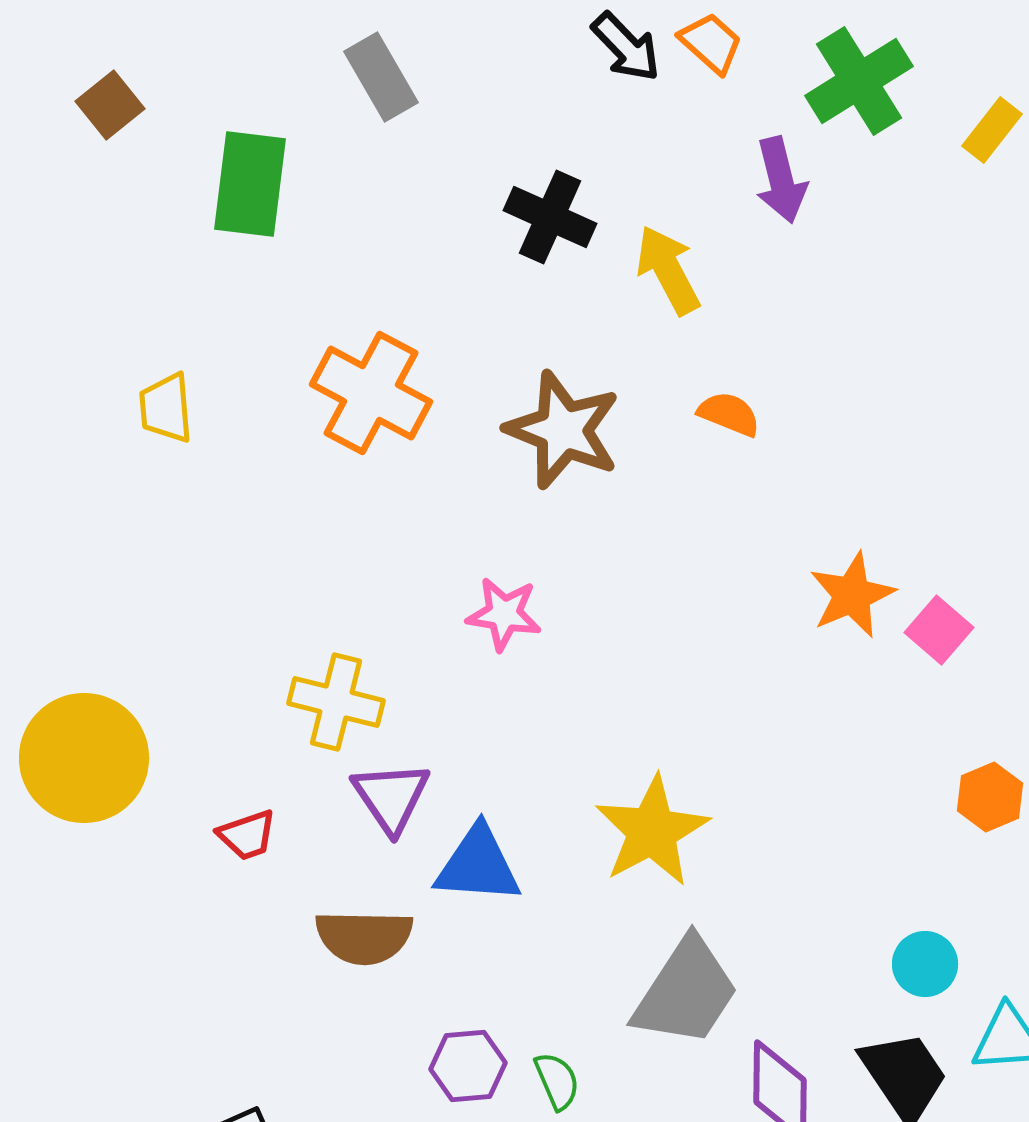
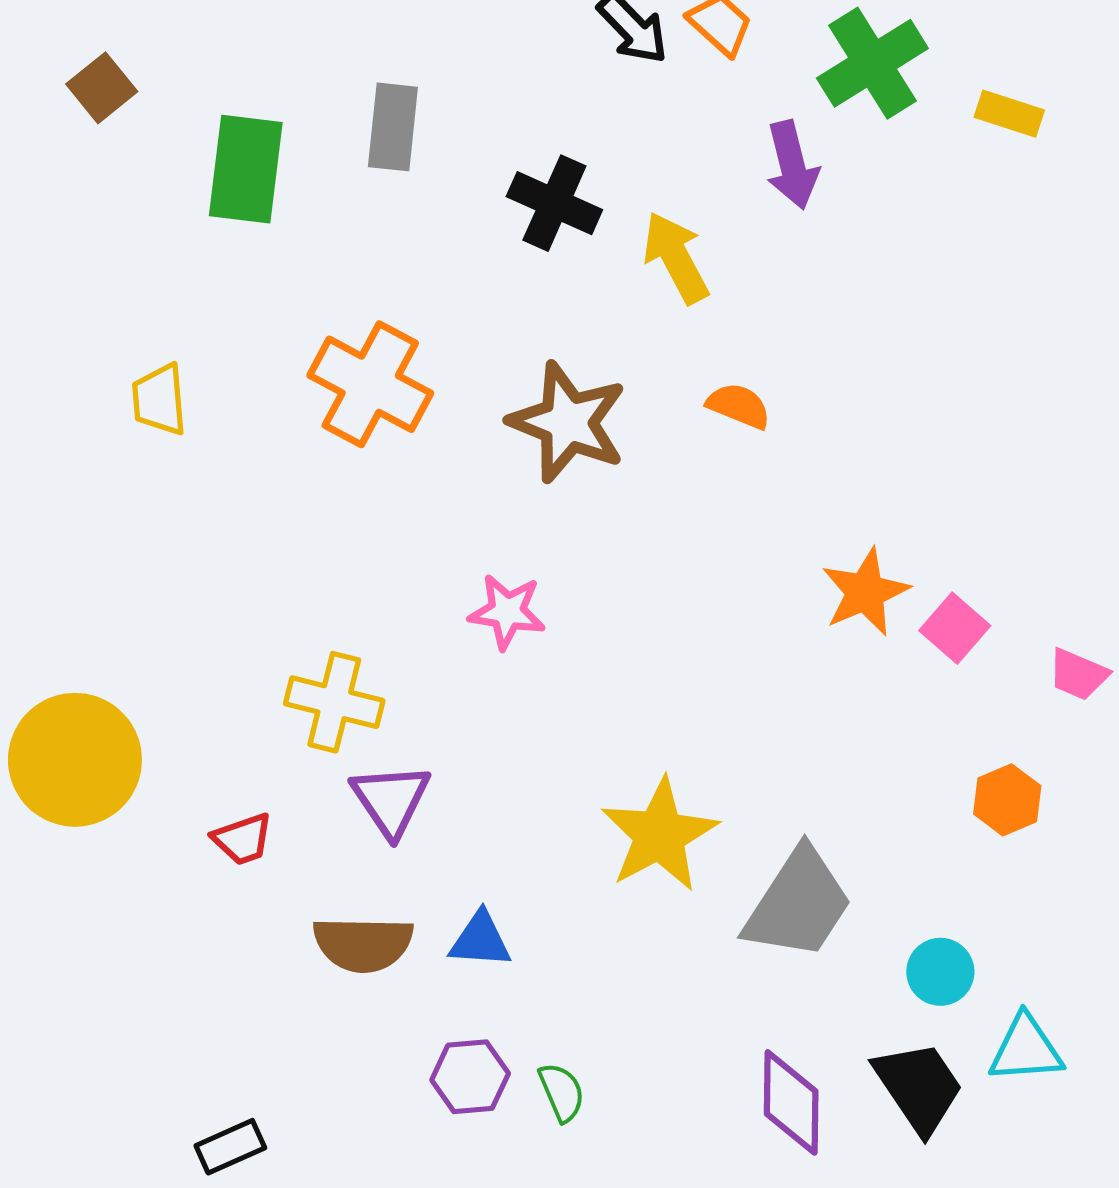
gray rectangle: (381, 77) -> (393, 127), moved, turned 36
yellow rectangle: (992, 130) -> (1009, 114), turned 70
blue triangle: (478, 865) -> (480, 940), moved, size x0.7
gray trapezoid: (686, 992) -> (798, 904), moved

